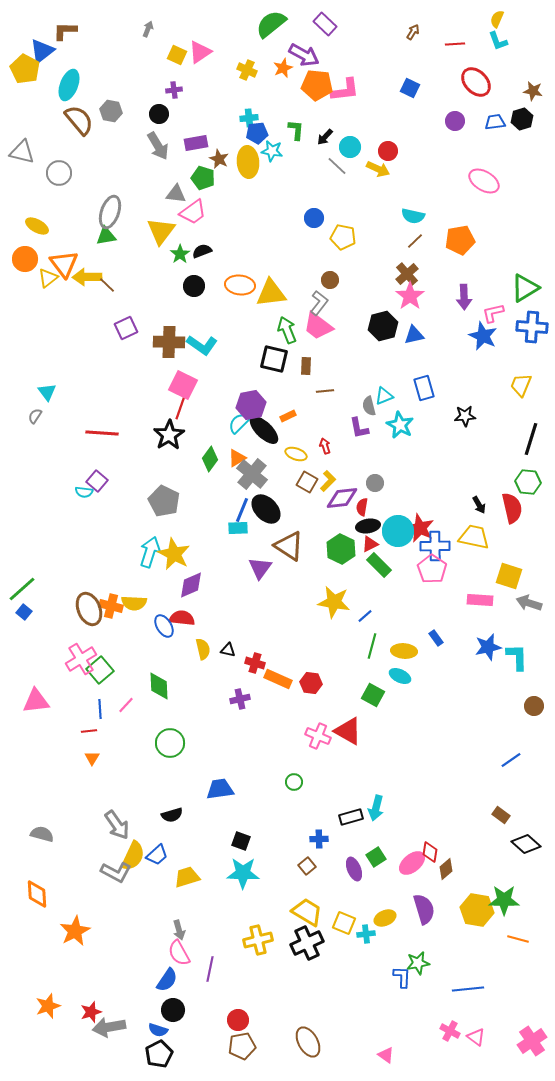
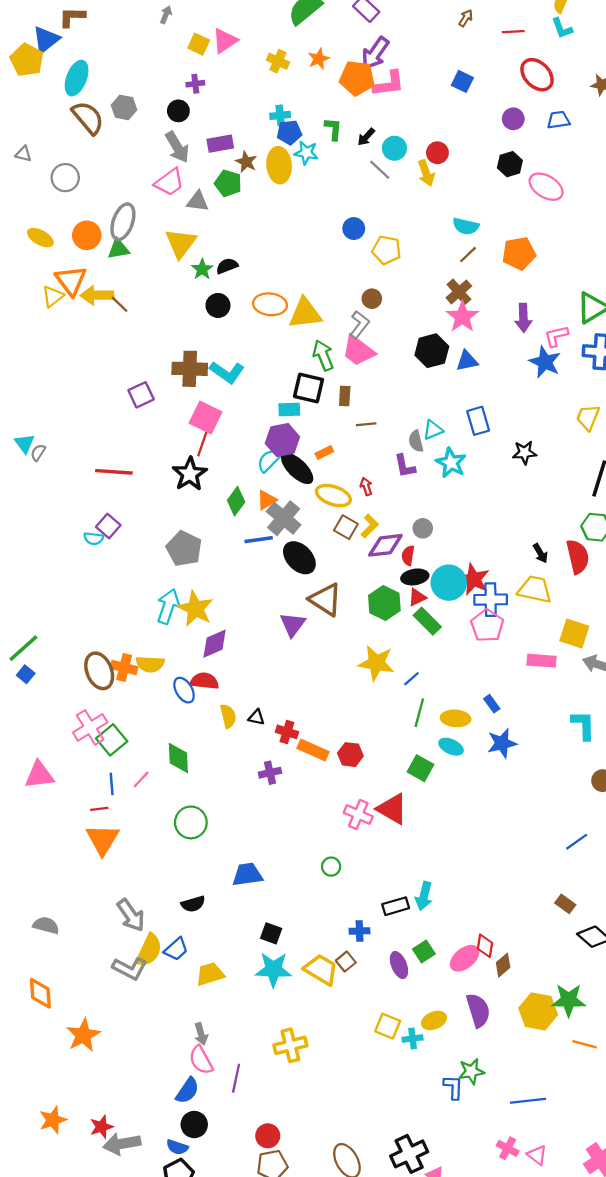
purple arrow: (304, 55) -> (375, 53), moved, turned 96
black hexagon: (522, 119) -> (510, 164), moved
gray triangle: (22, 152) -> (23, 154), size x0.6
yellow arrow: (378, 169) -> (426, 173), turned 45
pink trapezoid: (193, 212) -> (169, 182), moved
orange circle: (25, 259) -> (87, 235), moved
purple square: (126, 328) -> (141, 395), moved
cyan triangle: (47, 392) -> (25, 443), moved
yellow ellipse: (296, 454) -> (333, 496), size x1.4
blue line: (242, 510) -> (259, 540), moved, turned 60
cyan rectangle: (238, 528) -> (289, 410), moved
blue star: (488, 647) -> (502, 743), moved
orange triangle: (92, 758) -> (103, 839), size x2.0
yellow trapezoid: (307, 912) -> (321, 970), moved
black cross: (307, 943) -> (409, 1154), moved

